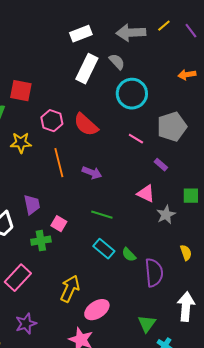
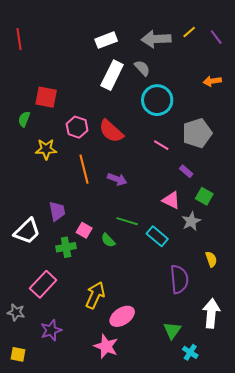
green square: (191, 196) -> (204, 196), moved, turned 30
cyan rectangle: (104, 249) -> (157, 236), moved
green semicircle: (129, 255) -> (108, 240), moved

